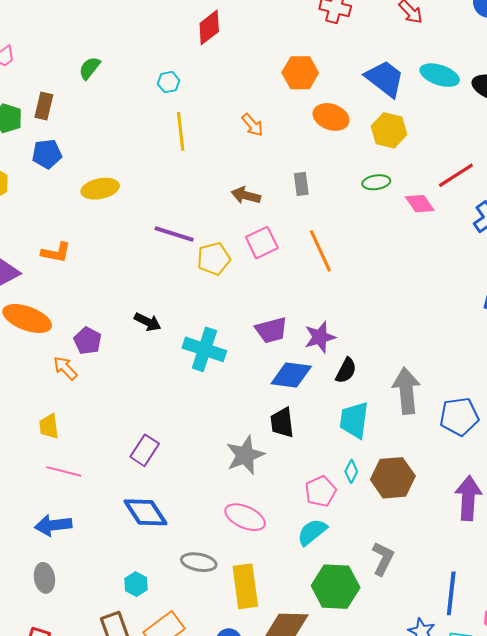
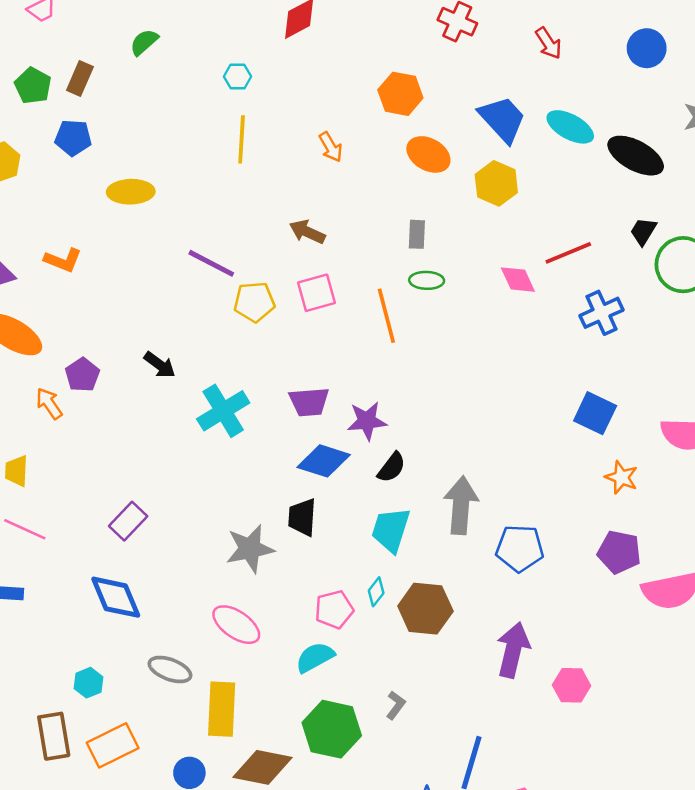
green ellipse: (376, 182) -> (427, 280), moved
gray rectangle: (301, 184) -> (417, 234), moved
cyan cross: (204, 349) -> (223, 411), turned 30
gray L-shape: (383, 559) -> (396, 705), size x0.7

